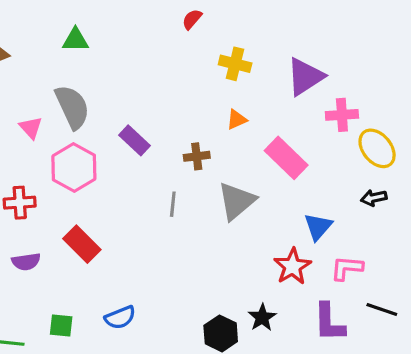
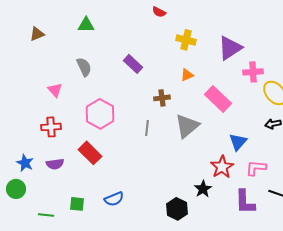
red semicircle: (192, 19) -> (159, 12), turned -104
gray semicircle: (72, 107) -> (84, 67), size x0.7
pink triangle: (31, 128) -> (55, 90), moved
purple rectangle: (135, 140) -> (133, 64), moved
pink hexagon: (74, 168) -> (100, 114), moved
black star: (262, 317) -> (203, 189), moved

